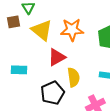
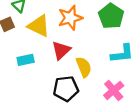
cyan rectangle: (19, 70) -> (26, 60), moved
black pentagon: (53, 93) -> (66, 89), turned 30

